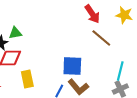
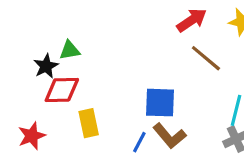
red arrow: (92, 14) -> (192, 20), turned -90

